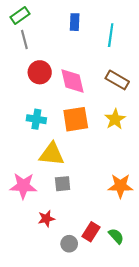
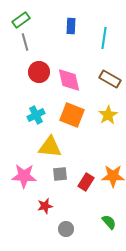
cyan cross: (36, 119) -> (36, 115), turned -36
orange square: (76, 119) -> (72, 115), turned 30
red rectangle: (91, 232) -> (86, 182), moved

